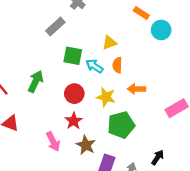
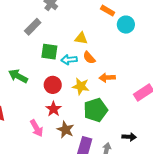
yellow triangle: (110, 43) -> (81, 38), turned 32
orange semicircle: (117, 65) -> (89, 58), turned -40
cyan arrow: (94, 66) -> (69, 60), turned -35
green arrow: (36, 81) -> (18, 76), turned -84
black arrow: (158, 157) -> (129, 137), turned 64

